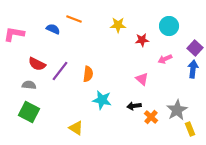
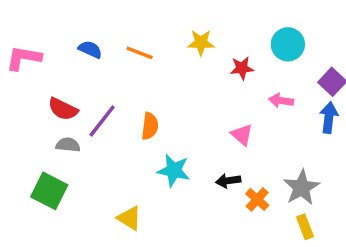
orange line: (74, 19) -> (140, 53), moved
pink arrow: (165, 59) -> (281, 101), turned 32
gray semicircle: (29, 85) -> (68, 145), moved
yellow rectangle: (190, 129) -> (305, 227), moved

